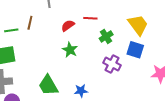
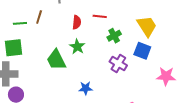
red semicircle: (68, 26) -> (77, 22), turned 128
green trapezoid: (48, 85) -> (56, 60), moved

